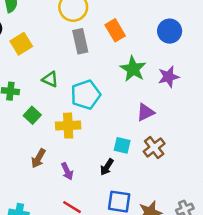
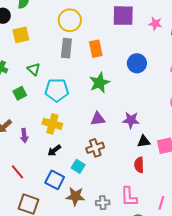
purple star: (169, 77) -> (131, 120), moved
green square: (32, 115) -> (20, 93), moved
yellow cross: (68, 126) -> (52, 124), moved
cyan square: (122, 145) -> (78, 166), moved
purple arrow: (67, 171) -> (24, 136), moved

